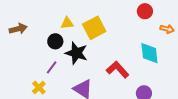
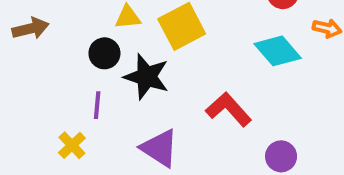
cyan diamond: (149, 53) -> (278, 51), moved, turned -35
purple line: (52, 67) -> (97, 105), turned -32

